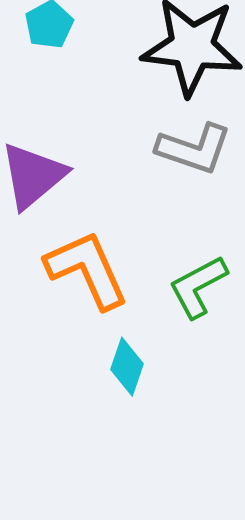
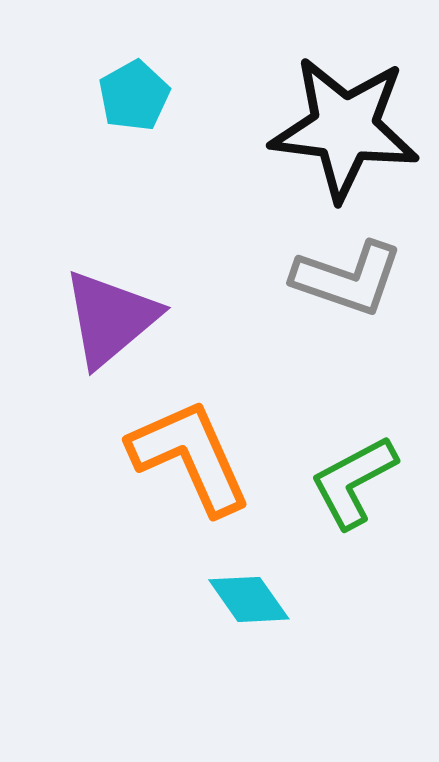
cyan diamond: (127, 367) -> (249, 599), turned -54

